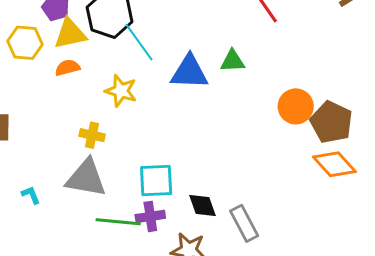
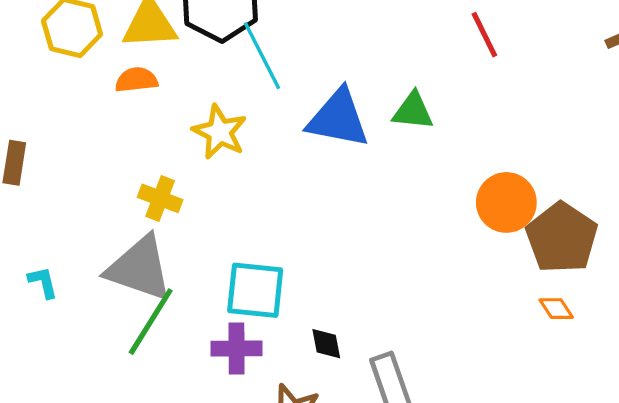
orange diamond: (334, 164) -> (556, 309), size x0.5
black diamond: (203, 206) -> (326, 344), size x0.7
green line: (118, 222) -> (151, 322), moved, turned -72

